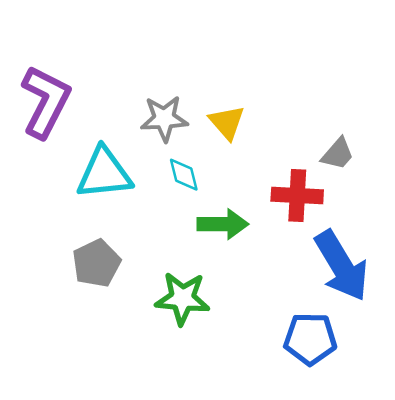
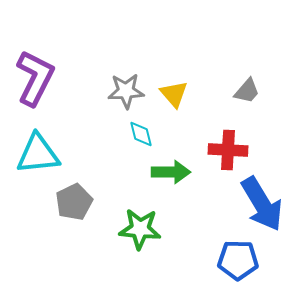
gray trapezoid: (338, 154) -> (247, 91), moved
cyan triangle: (104, 173) -> (38, 154), moved

